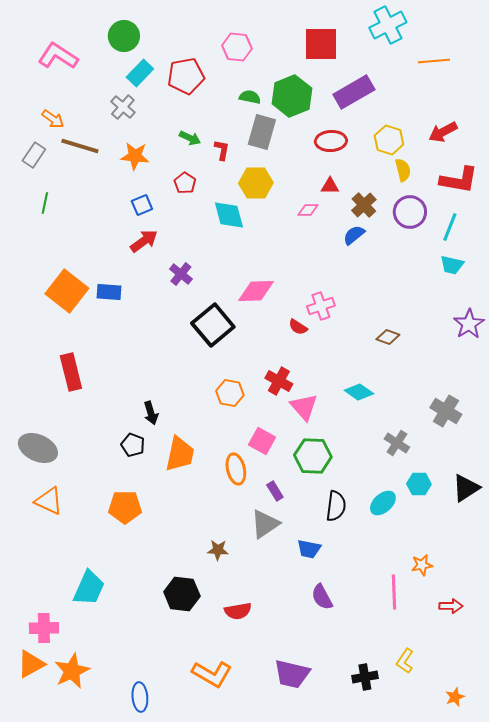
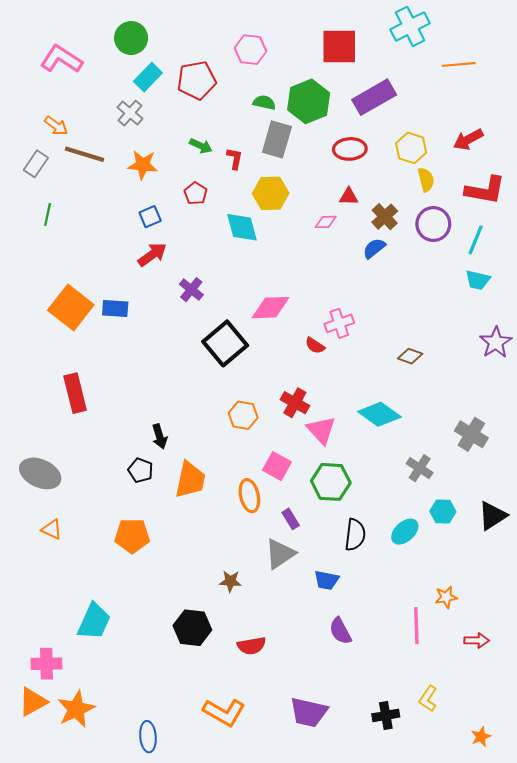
cyan diamond: (359, 392) -> (379, 414), size x1.4
orange triangle: (49, 501) -> (52, 529), size x0.7

